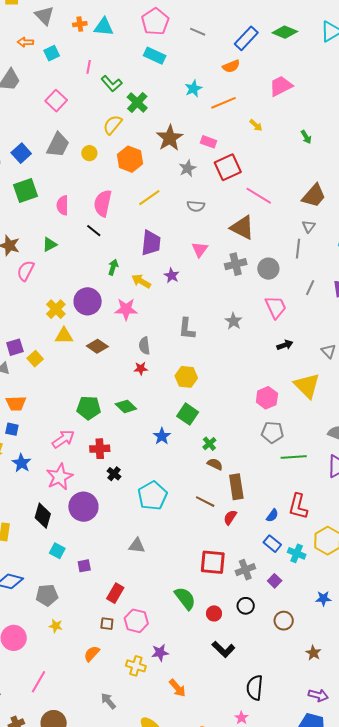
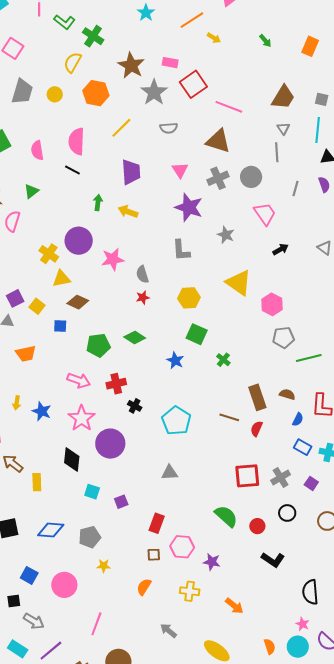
orange line: (223, 103) -> (192, 20), moved
gray star: (188, 168) -> (154, 92), size x1.5
purple star: (172, 275) -> (189, 207), moved, size x1.8
pink star: (126, 309) -> (113, 259), moved
brown diamond: (97, 346) -> (78, 302), moved
yellow triangle: (307, 386) -> (239, 283), moved
blue square: (12, 429) -> (60, 326), moved
pink arrow: (63, 439) -> (79, 380), turned 65
brown semicircle: (215, 464) -> (287, 394), moved
purple star: (160, 653) -> (212, 562), moved, turned 30

